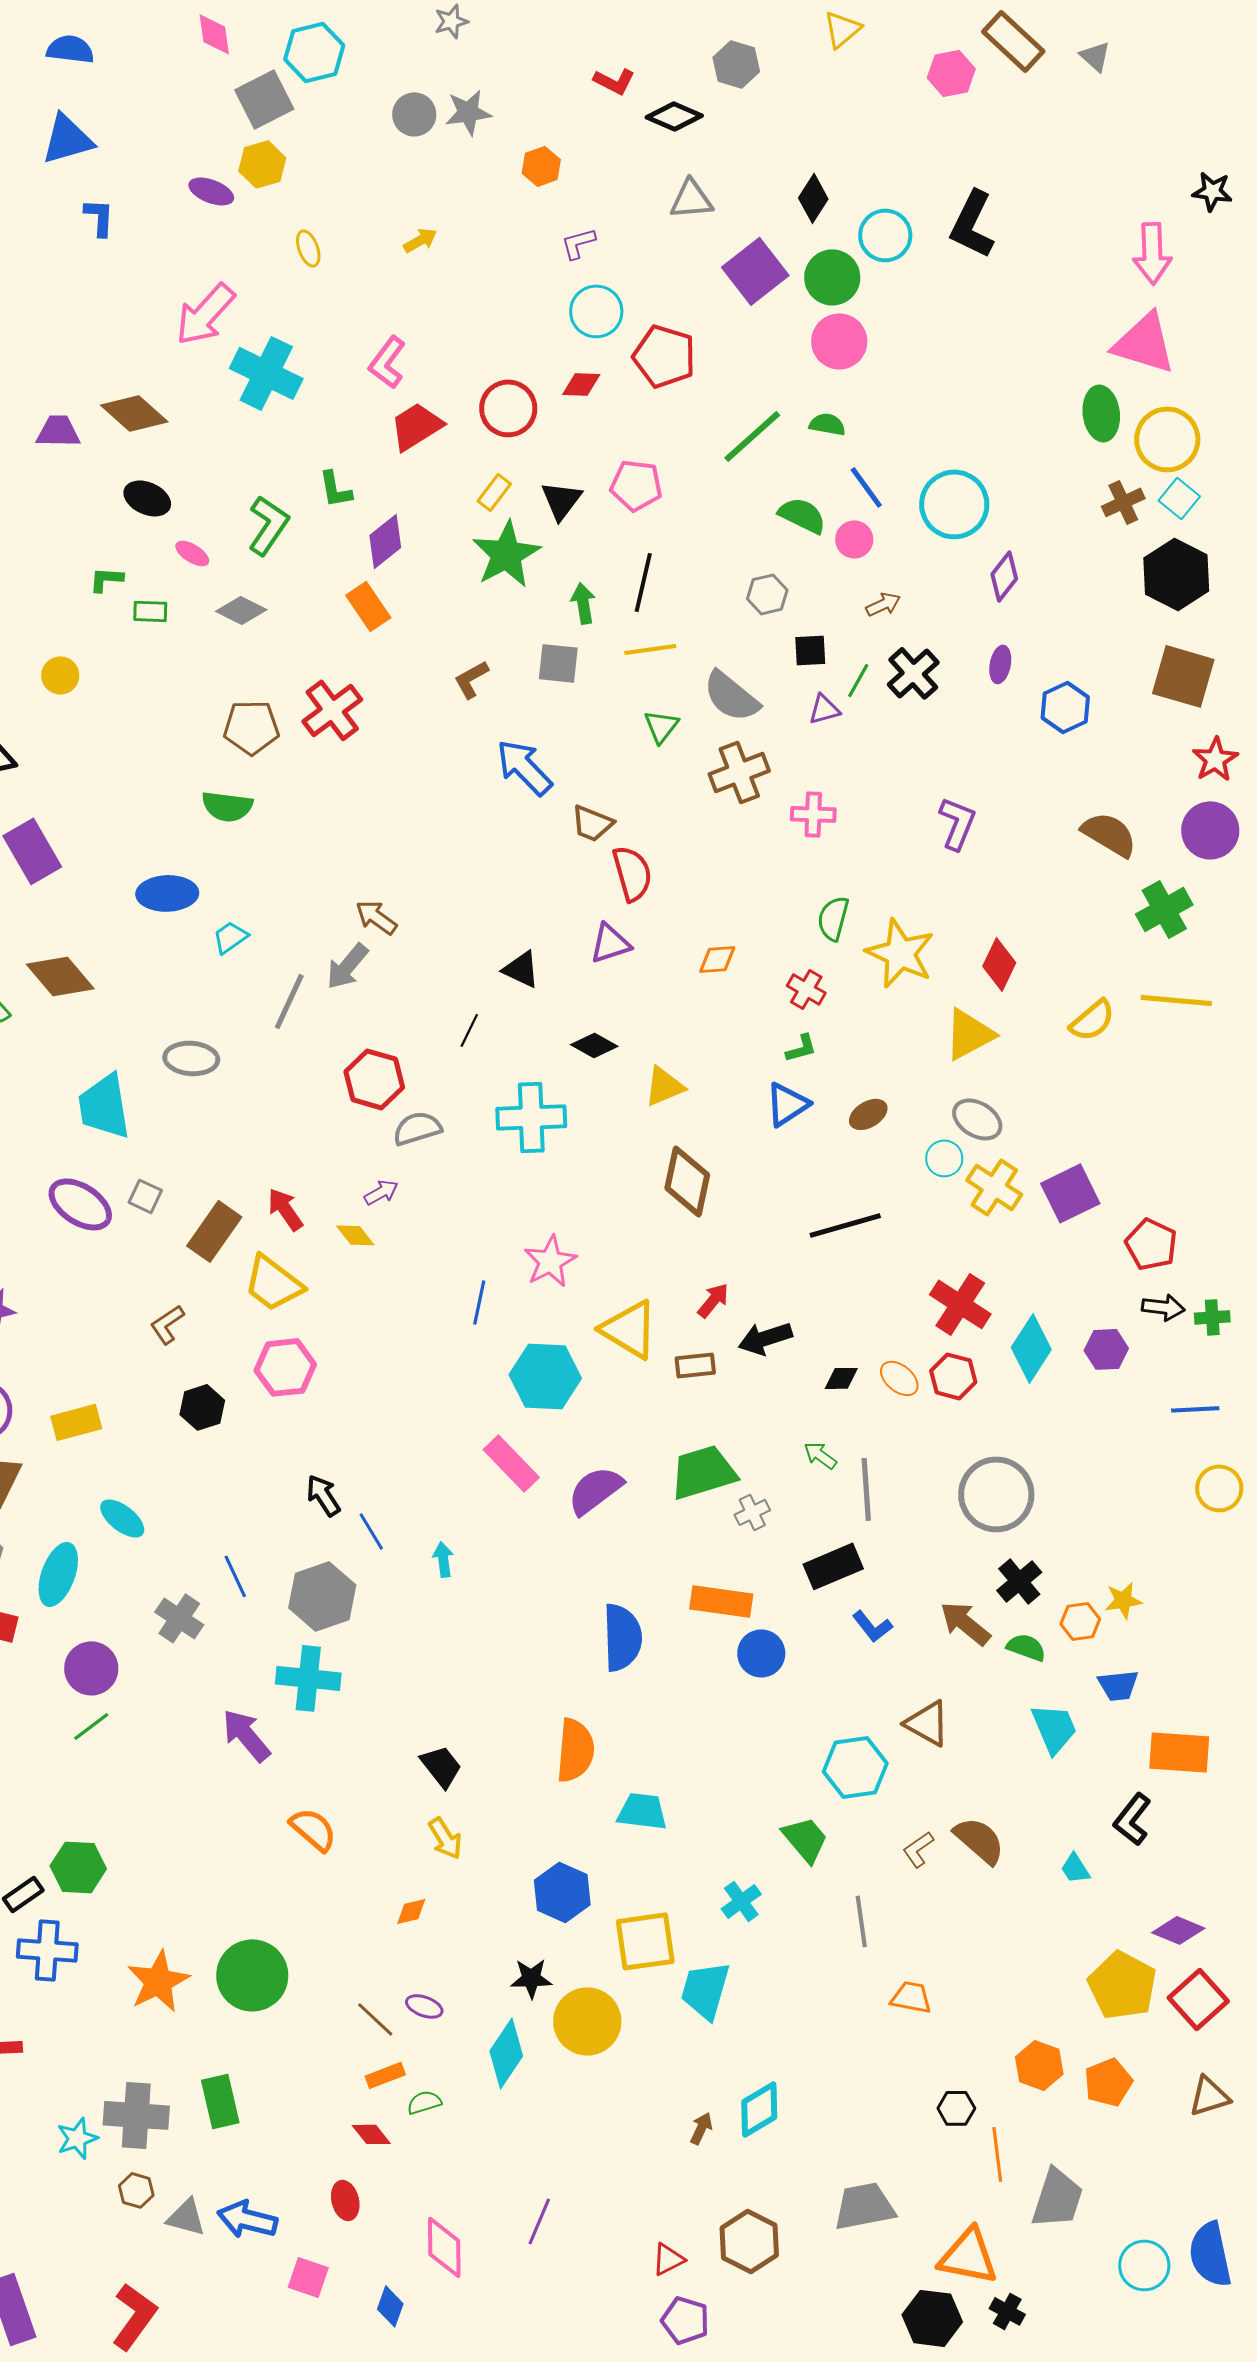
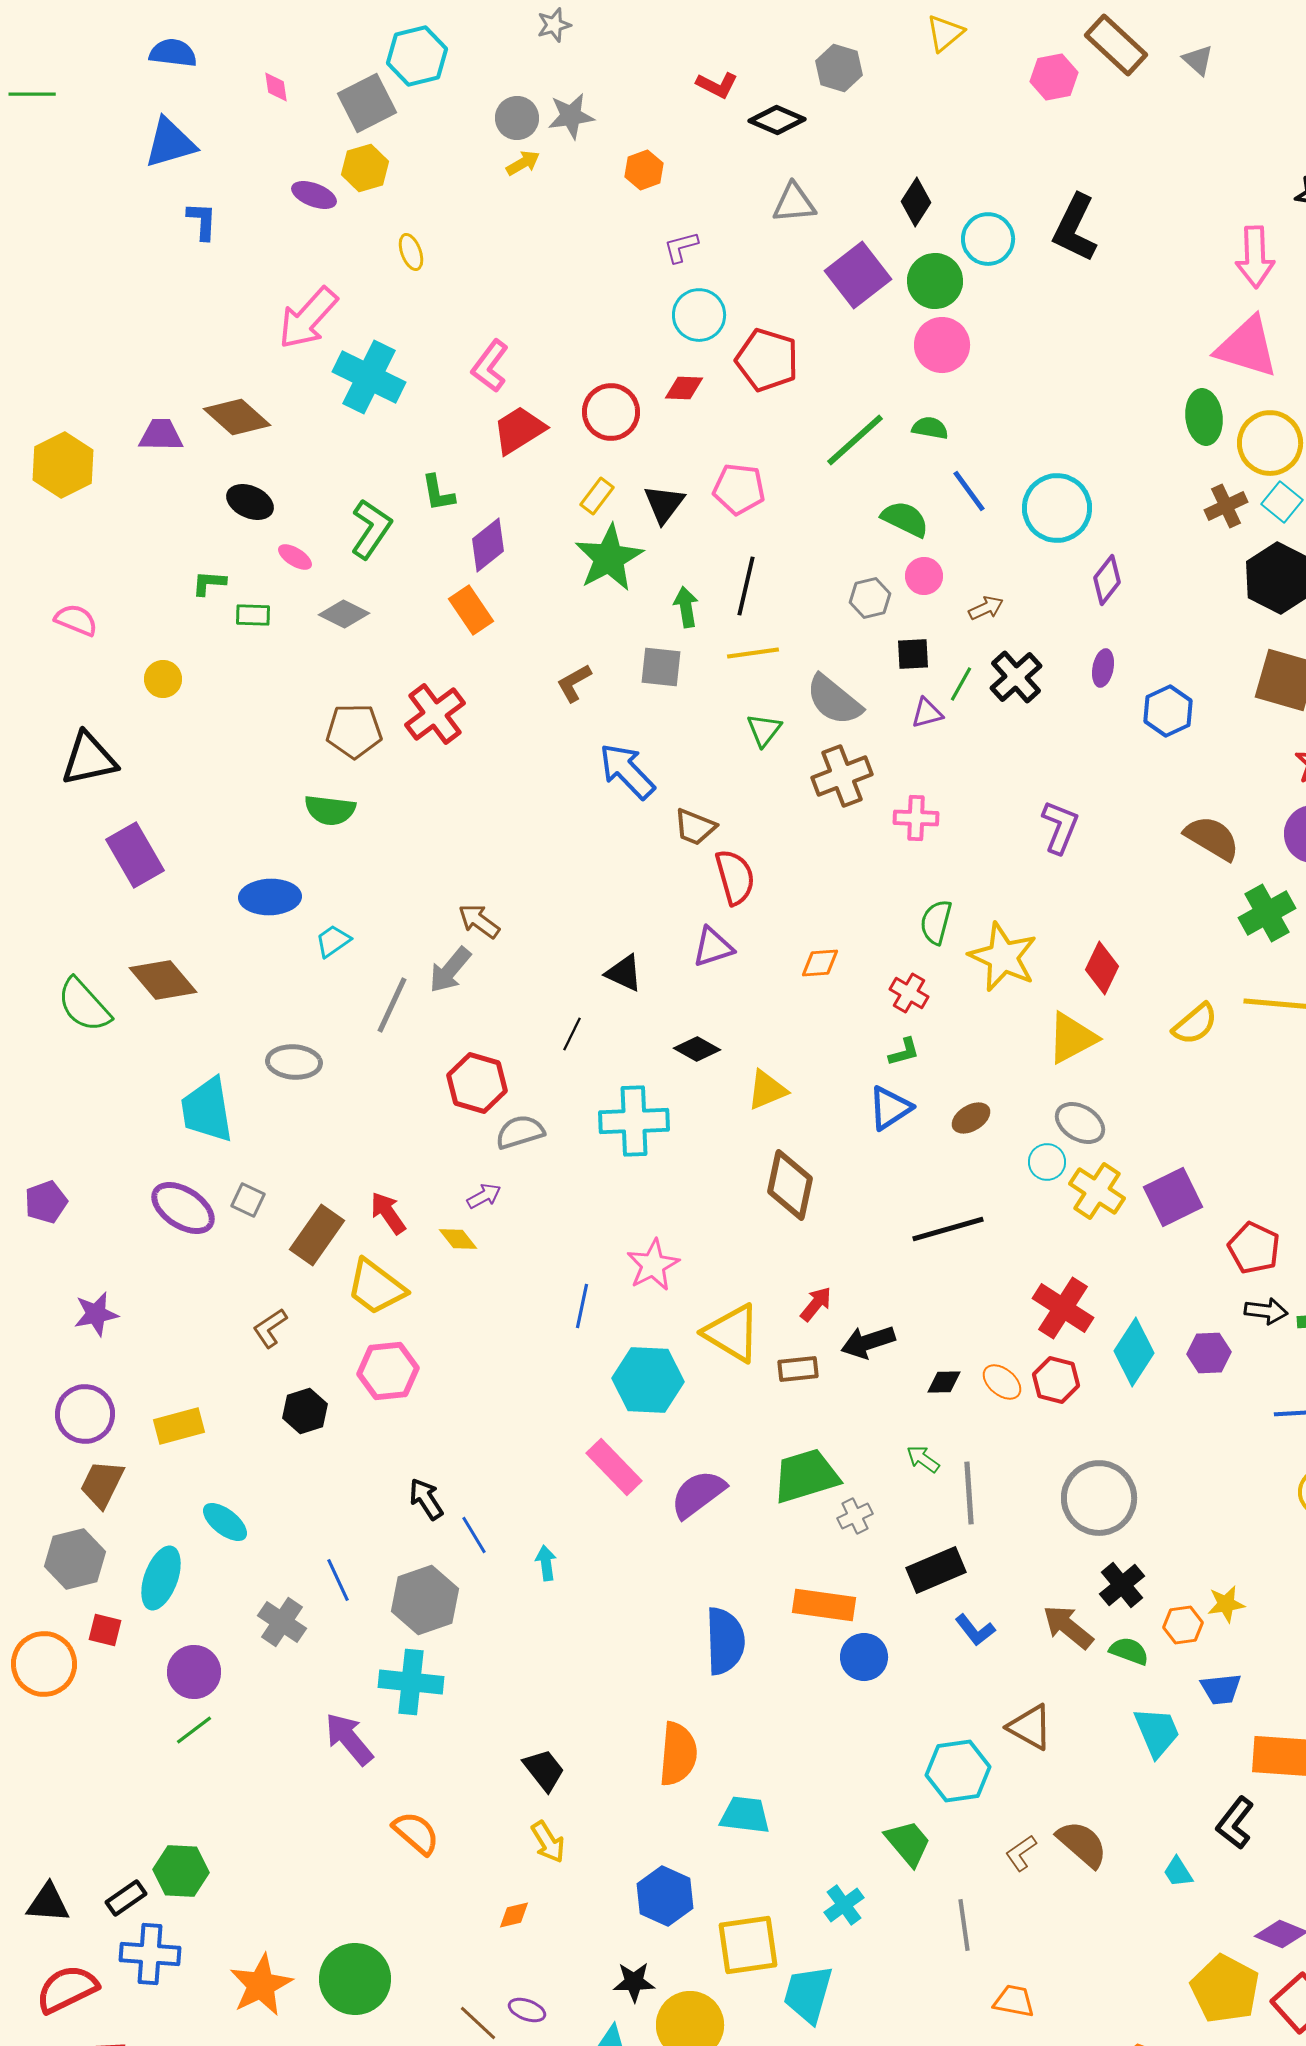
pink diamond: (214, 34) -> (276, 87), moved, size x0.7
yellow arrow: (420, 240) -> (523, 163), moved
pink circle: (854, 539) -> (924, 576), moved

